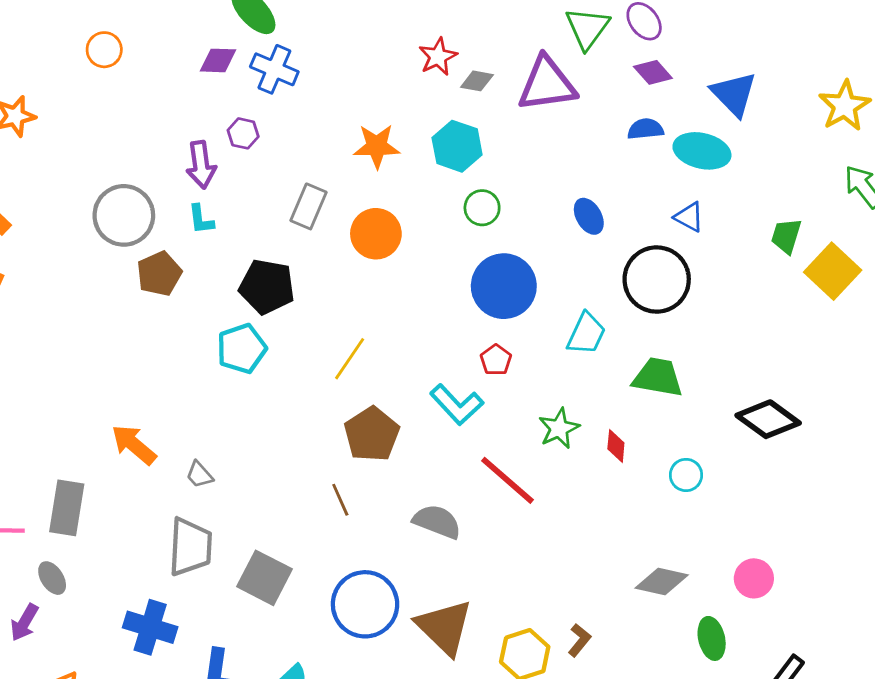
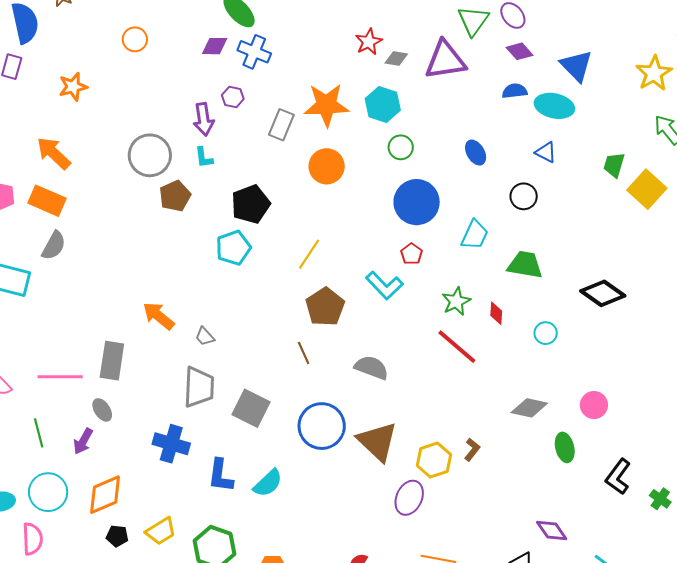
orange star: (377, 146) -> (326, 105), size x1.4
gray rectangle: (309, 206) -> (281, 125), moved
black circle: (657, 280) -> (524, 196), size x0.6
black pentagon: (267, 287) -> (251, 204), turned -30
red line: (507, 480) -> (457, 347), moved

